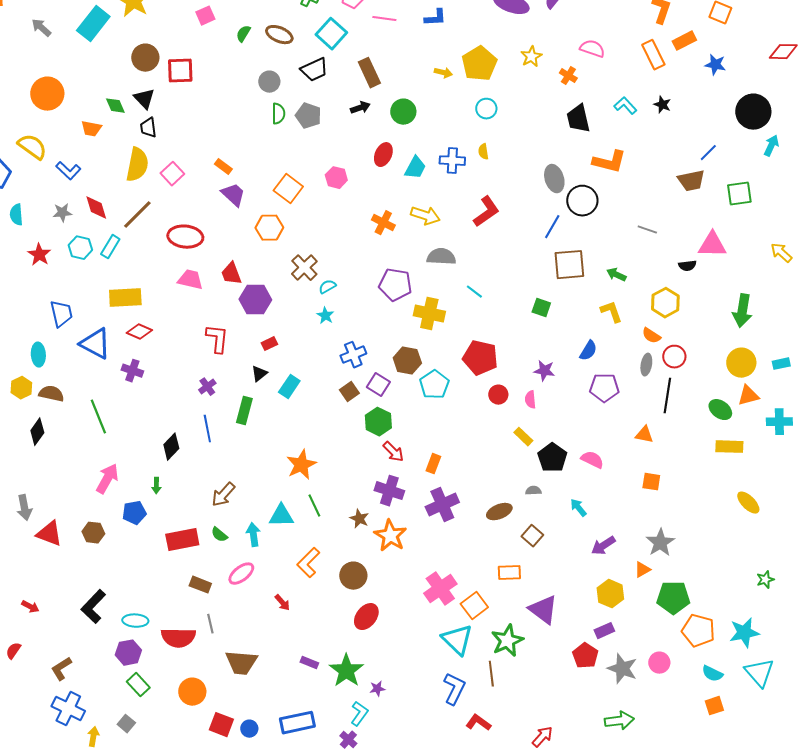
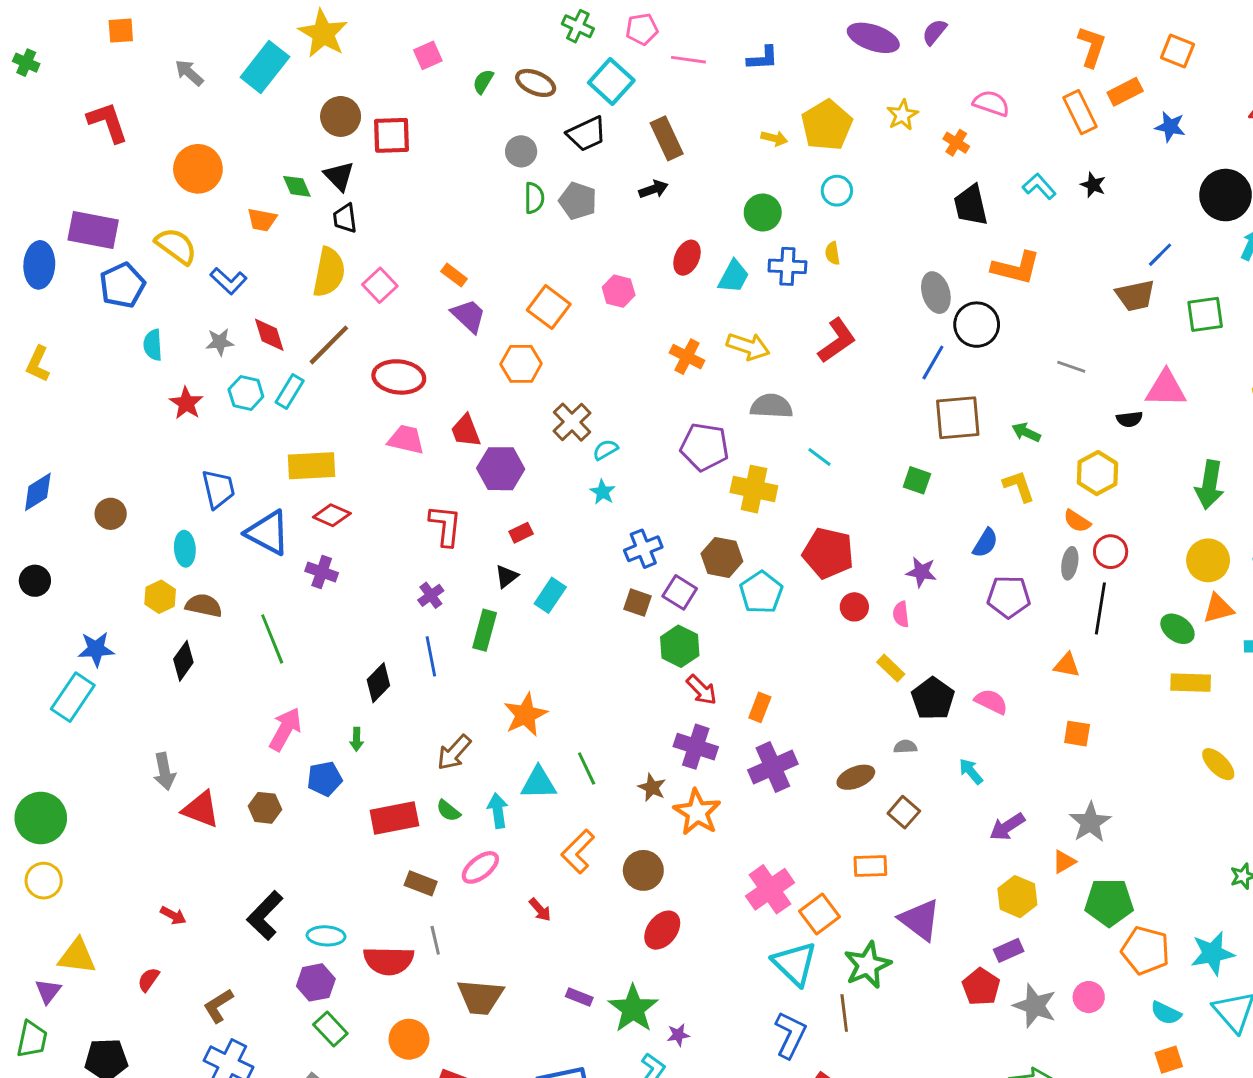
green circle: (403, 112) -> (763, 213), moved
brown square: (349, 392) -> (638, 603), turned -36
orange star: (301, 465) -> (525, 715), moved

